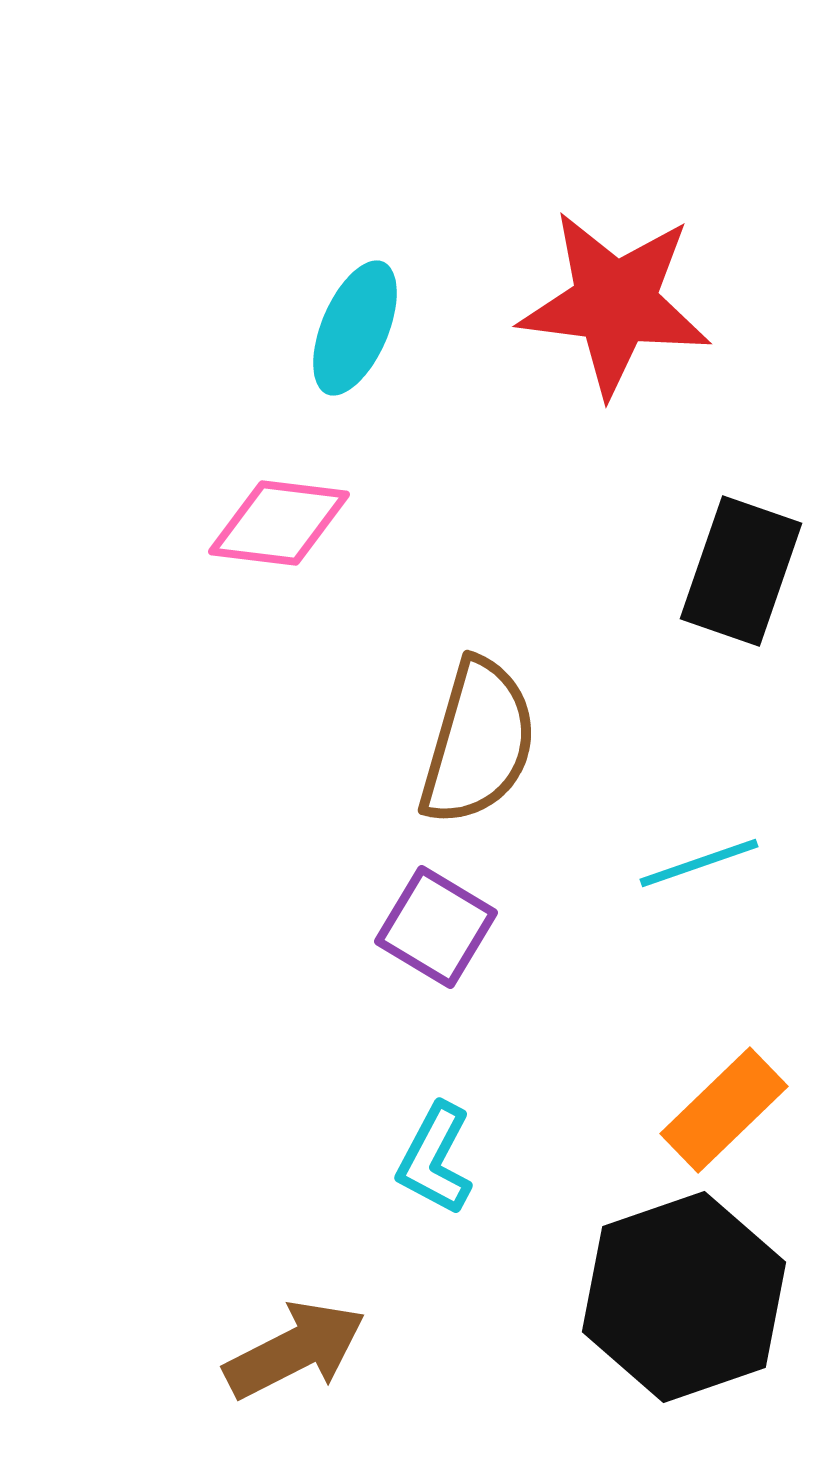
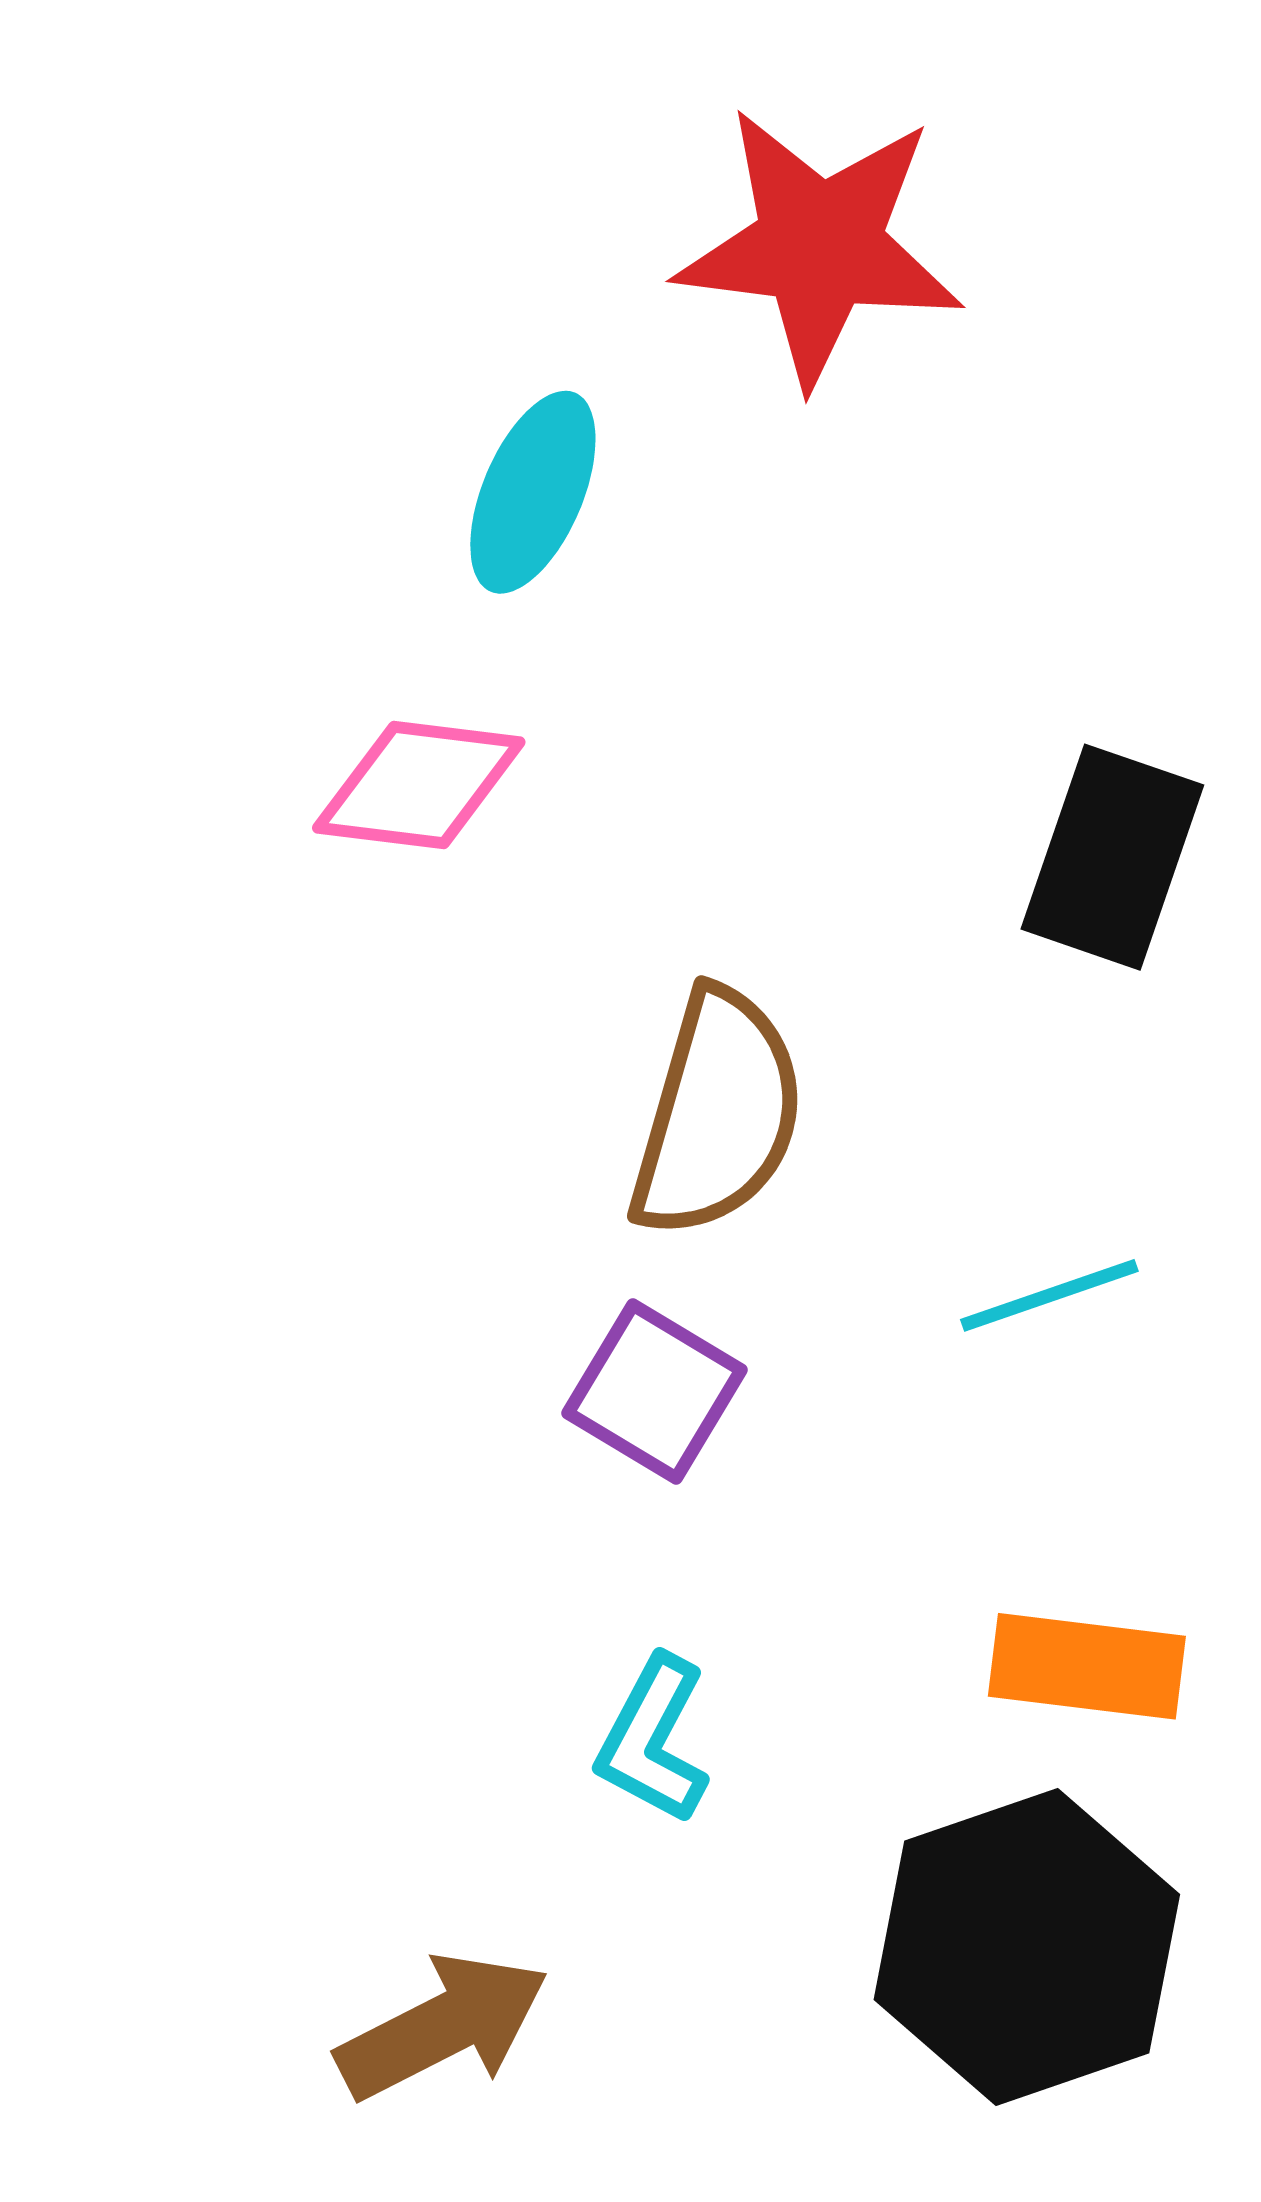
red star: (615, 303) -> (820, 246), moved
orange rectangle: (724, 1110) -> (1087, 1666), turned 51

